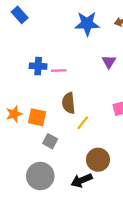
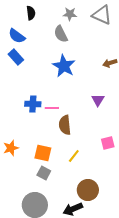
blue star: (87, 24) -> (64, 66), moved, turned 30
brown semicircle: (69, 103) -> (65, 125), moved
orange square: (37, 117) -> (43, 153), moved

